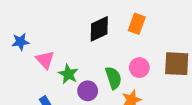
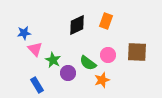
blue star: (21, 42) -> (24, 33), moved
green semicircle: (113, 78) -> (88, 63), turned 144

